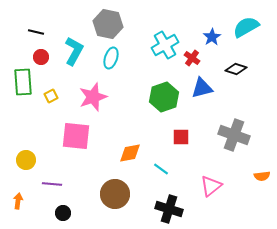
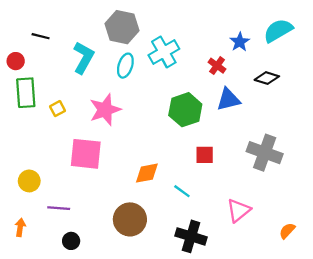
cyan cross: (165, 45) -> (164, 52), moved
red circle: (41, 57) -> (16, 61), moved
orange semicircle: (262, 176) -> (287, 231), moved, turned 140

